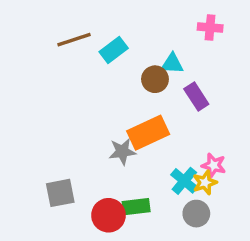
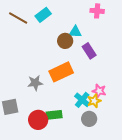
brown line: (74, 40) -> (18, 18), turned 48
cyan rectangle: (114, 50) -> (43, 15), moved
gray star: (122, 152) -> (35, 83), moved

